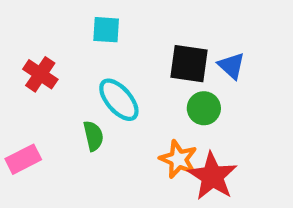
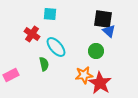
black square: (189, 64) -> (103, 19), moved
red cross: (40, 74) -> (32, 34), moved
orange star: (178, 159) -> (84, 75), turned -30

